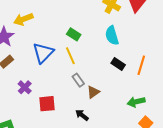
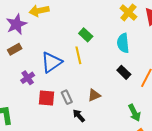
blue triangle: (43, 53) -> (51, 62), moved
gray rectangle: (78, 80) -> (67, 97), moved
green arrow: (136, 102) -> (134, 113), turned -114

